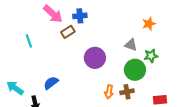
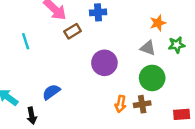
blue cross: (80, 16) -> (98, 12), moved
orange star: (149, 24) -> (158, 23), moved
green star: (151, 56) -> (177, 45), moved

